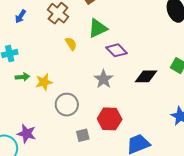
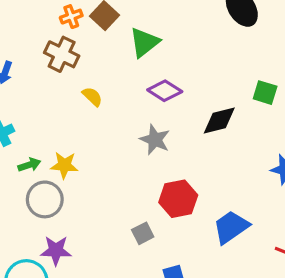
green triangle: (98, 28) -> (144, 42), moved
yellow star: (44, 82) -> (64, 165), turned 30
gray circle: (67, 105) -> (45, 199), moved

